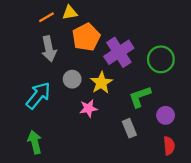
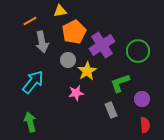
orange line: (46, 17) -> (30, 21), moved
gray circle: (72, 79) -> (68, 60), moved

